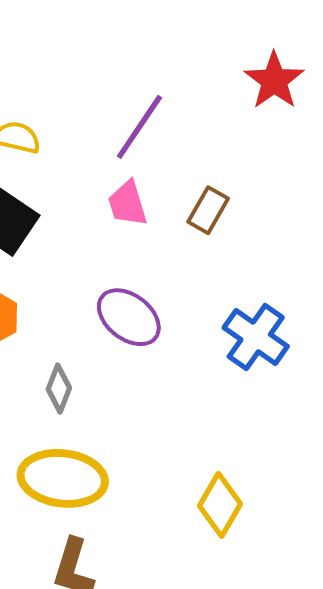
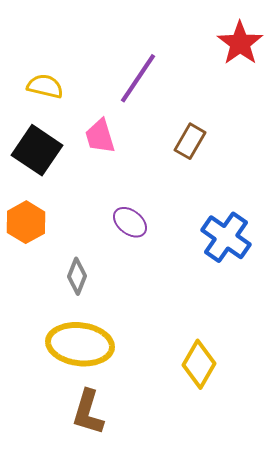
pink trapezoid: (127, 204) -> (100, 136), moved
purple ellipse: (129, 317) -> (130, 222), size x0.7

